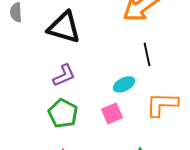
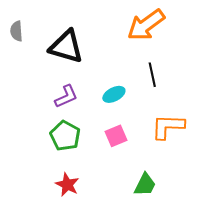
cyan ellipse: (124, 84) -> (114, 94), moved

